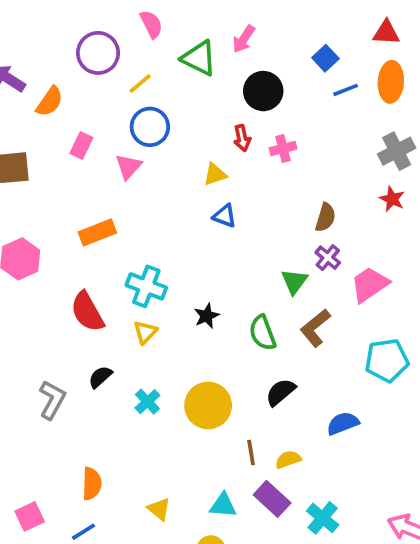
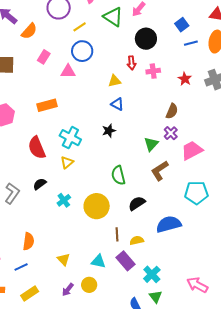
pink triangle: (128, 167) -> (68, 71), turned 42
red star: (392, 199) -> (185, 79), moved
black star: (207, 316) -> (109, 131), moved
green semicircle: (262, 333) -> (118, 175), moved
blue semicircle: (343, 423) -> (169, 224), size x1.4

